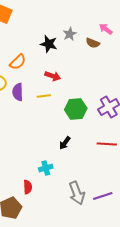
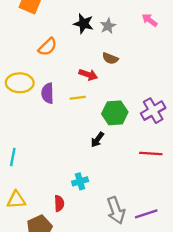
brown semicircle: (93, 43) -> (110, 58), moved
black star: (49, 44) -> (84, 24), moved
orange semicircle: (18, 62) -> (48, 47), moved
black arrow: (65, 143) -> (97, 140), moved

